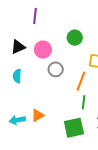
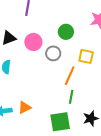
gray circle: (56, 69) -> (53, 53), moved

